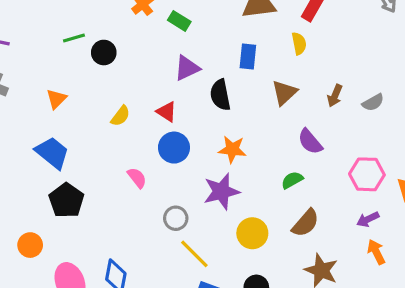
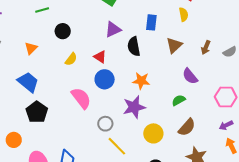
black circle: (104, 53) -> (63, 31), moved
pink semicircle: (137, 178) -> (81, 98), size x1.6

